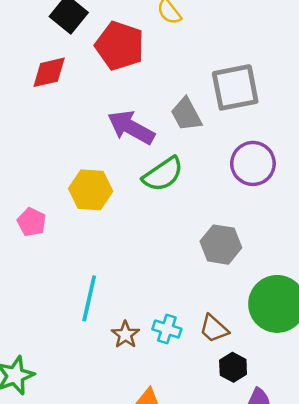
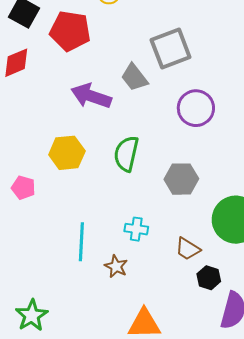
green semicircle: (163, 174) -> (126, 154), moved, turned 147
cyan cross: (167, 329) -> (136, 229), moved

